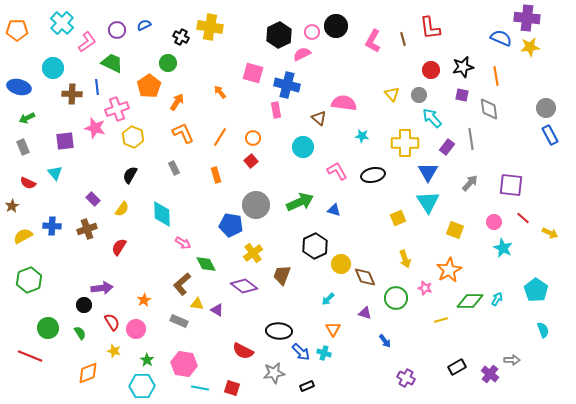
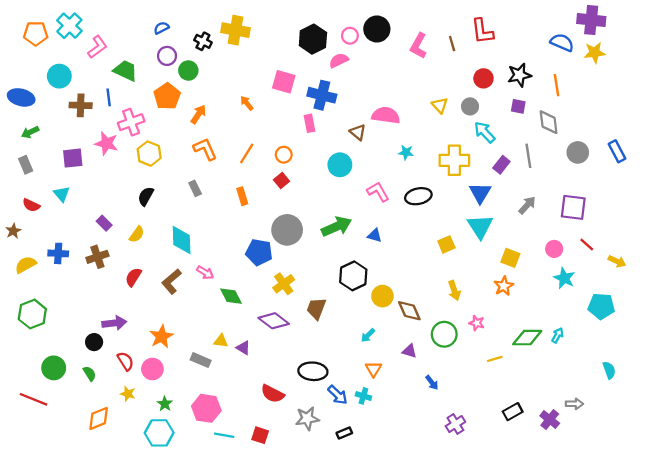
orange pentagon: (17, 30) -> (36, 33), moved
purple circle: (117, 30) -> (167, 56), moved
gray circle: (546, 108) -> (578, 152), moved
orange star: (449, 270) -> (504, 286), moved, size x0.7
brown L-shape: (182, 284) -> (172, 281), moved
cyan pentagon: (536, 290) -> (601, 306), moved, turned -30
orange star: (144, 300) -> (161, 336), size x1.5
purple cross: (406, 378) -> (455, 424), turned 30

